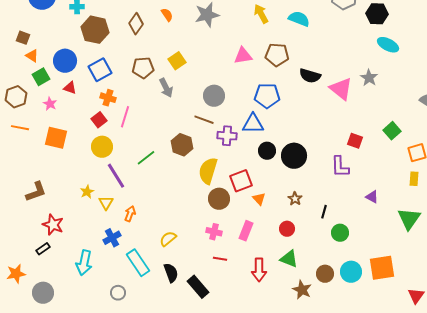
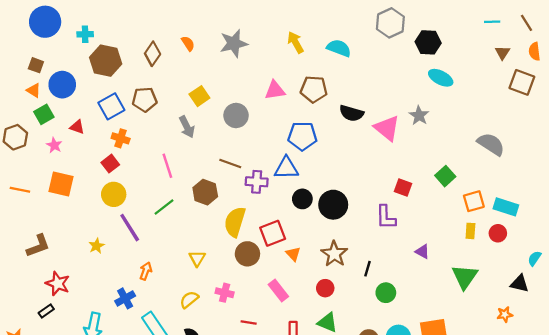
brown square: (23, 38) -> (36, 65), moved
blue circle: (65, 61) -> (62, 85), moved
brown pentagon: (143, 68) -> (145, 99), moved
gray circle: (214, 96) -> (236, 115), moved
pink line: (125, 117) -> (167, 166), moved, turned -35
orange line: (20, 128) -> (20, 190), moved
brown star: (295, 199) -> (334, 254), size x1.6
yellow triangle: (106, 203) -> (197, 258), moved
pink rectangle: (246, 231) -> (278, 290), turned -60
pink cross: (214, 232) -> (225, 293), moved

